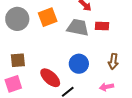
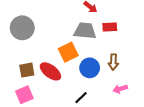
orange square: (48, 17) -> (68, 52), moved
brown arrow: (113, 61) -> (113, 62), moved
red ellipse: (50, 78) -> (50, 71), moved

